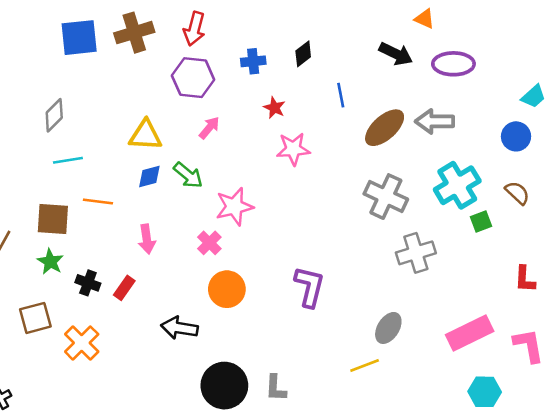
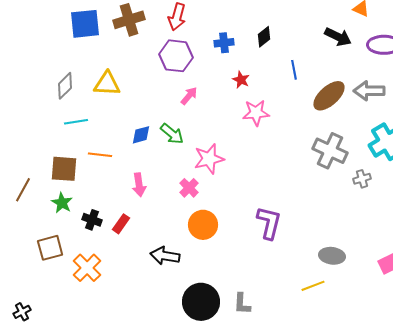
yellow triangle: (146, 135) -> (107, 84), moved
gray cross: (416, 253) -> (362, 179), moved, size x0.6
gray ellipse: (388, 328) -> (332, 256), turned 65

